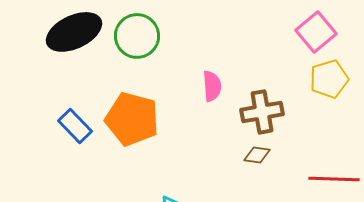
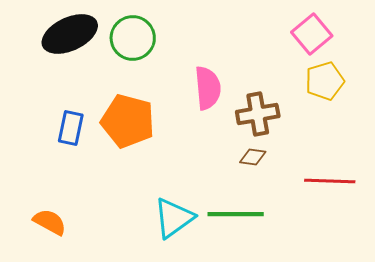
pink semicircle: (212, 86) -> (208, 88), size x1.4
blue rectangle: (75, 126) -> (71, 128), turned 56

